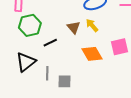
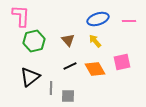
brown triangle: (74, 27) -> (68, 40), moved
black line: (50, 43) -> (70, 66), moved

